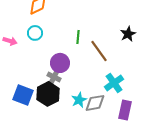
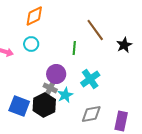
brown line: (99, 51) -> (95, 30), moved
cyan cross: (114, 83) -> (90, 79), moved
cyan star: (79, 100) -> (65, 95), moved

